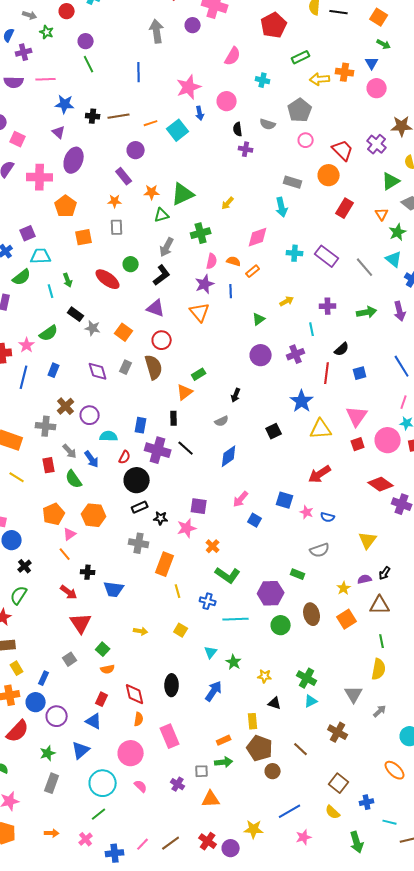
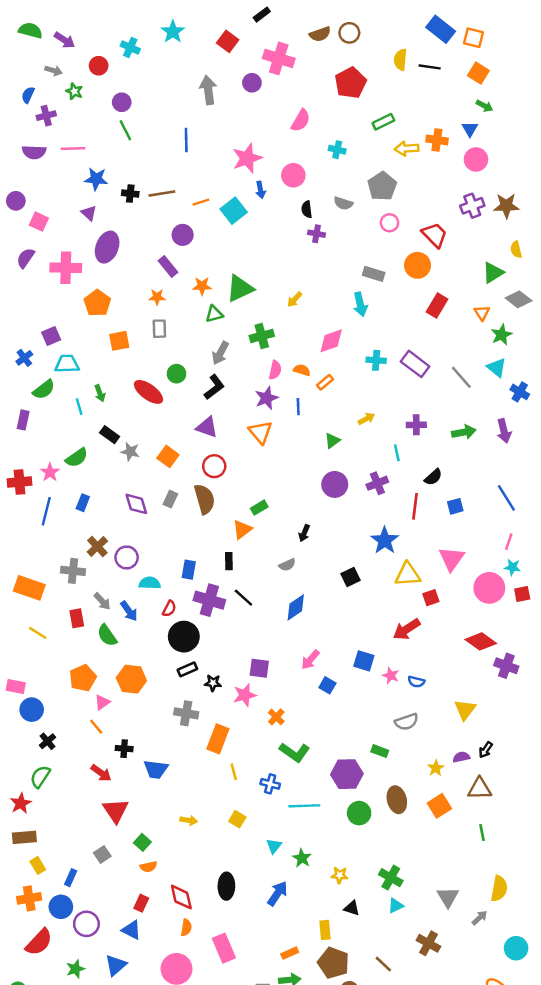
purple cross: (377, 144) -> (472, 206), moved, turned 30
red square: (358, 444) -> (431, 598), moved
yellow semicircle: (379, 669) -> (499, 889), moved

